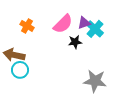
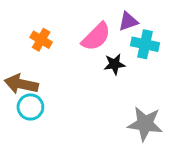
purple triangle: (84, 23) -> (128, 21), moved
cyan cross: (95, 29) -> (145, 44), turned -30

